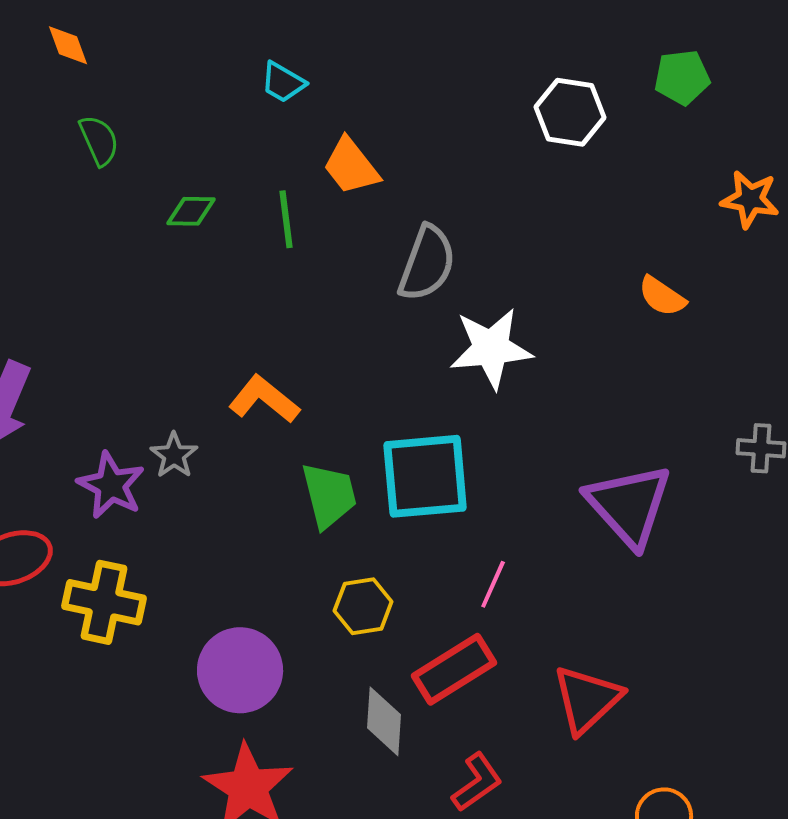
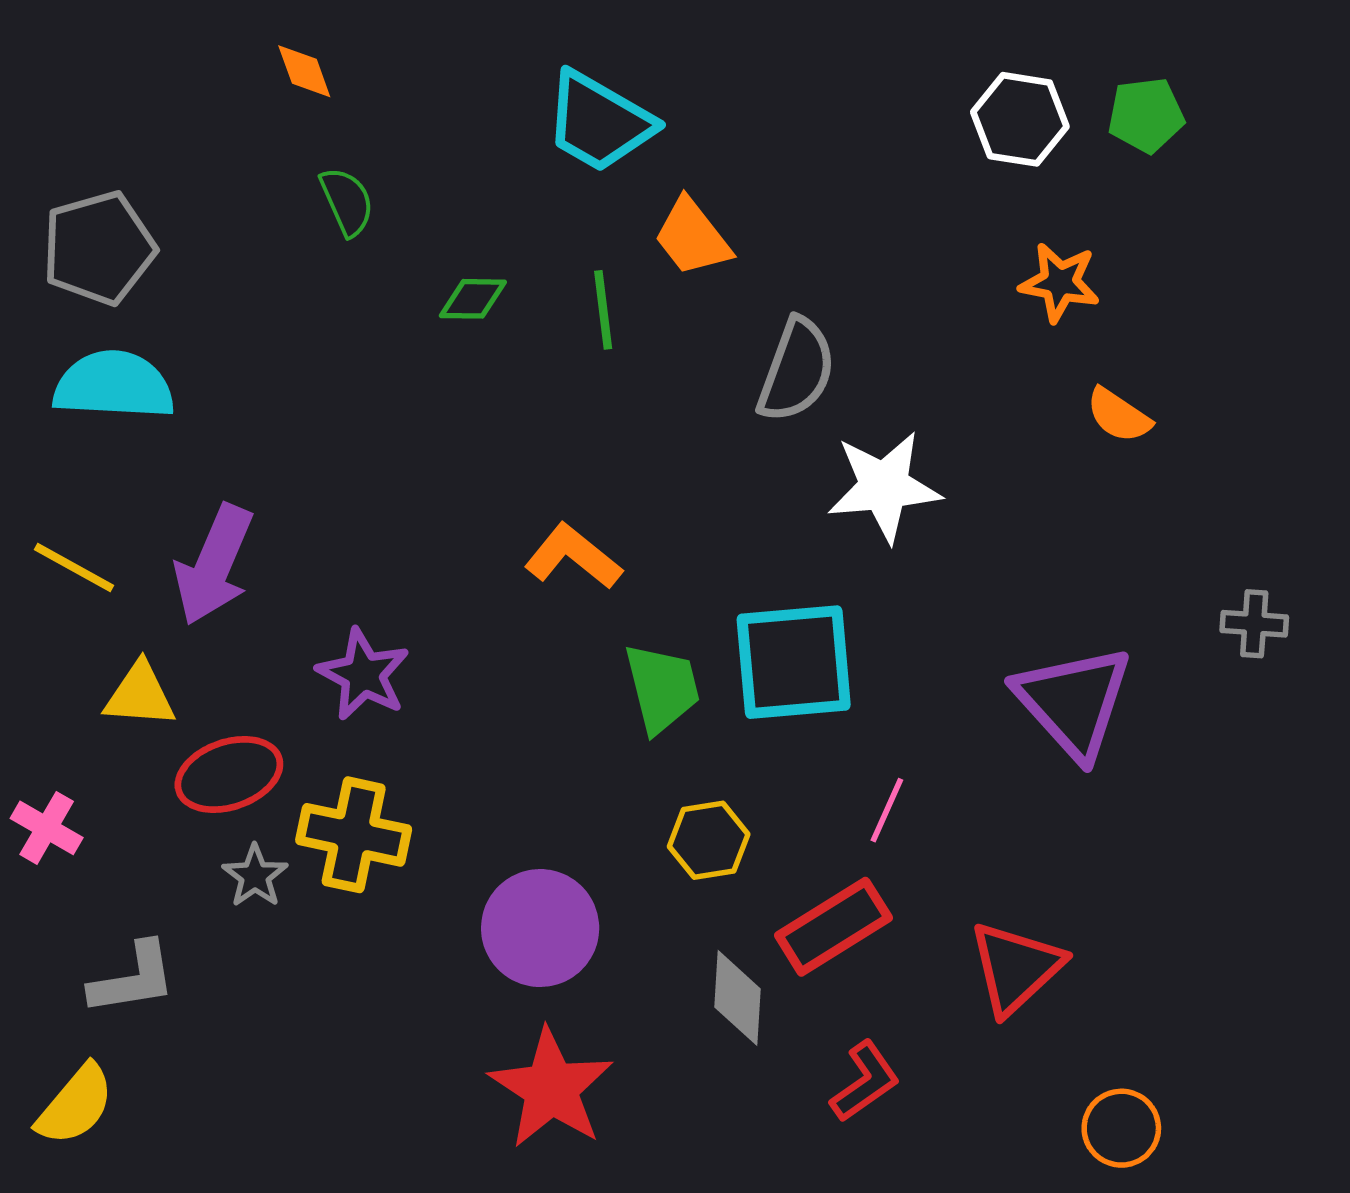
cyan trapezoid: (283, 82) -> (599, 122), size x1.8
white hexagon: (570, 112) -> (1020, 119), moved
orange star: (750, 199) -> (1060, 282), moved
gray star: (174, 455) -> (255, 876), moved

